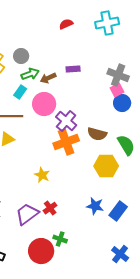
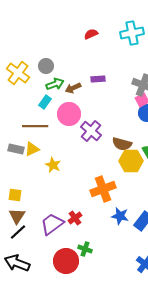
orange cross: (66, 142) -> (103, 189), moved
yellow hexagon: (106, 166) -> (131, 161), moved
yellow star: (42, 175) -> (53, 165), moved

